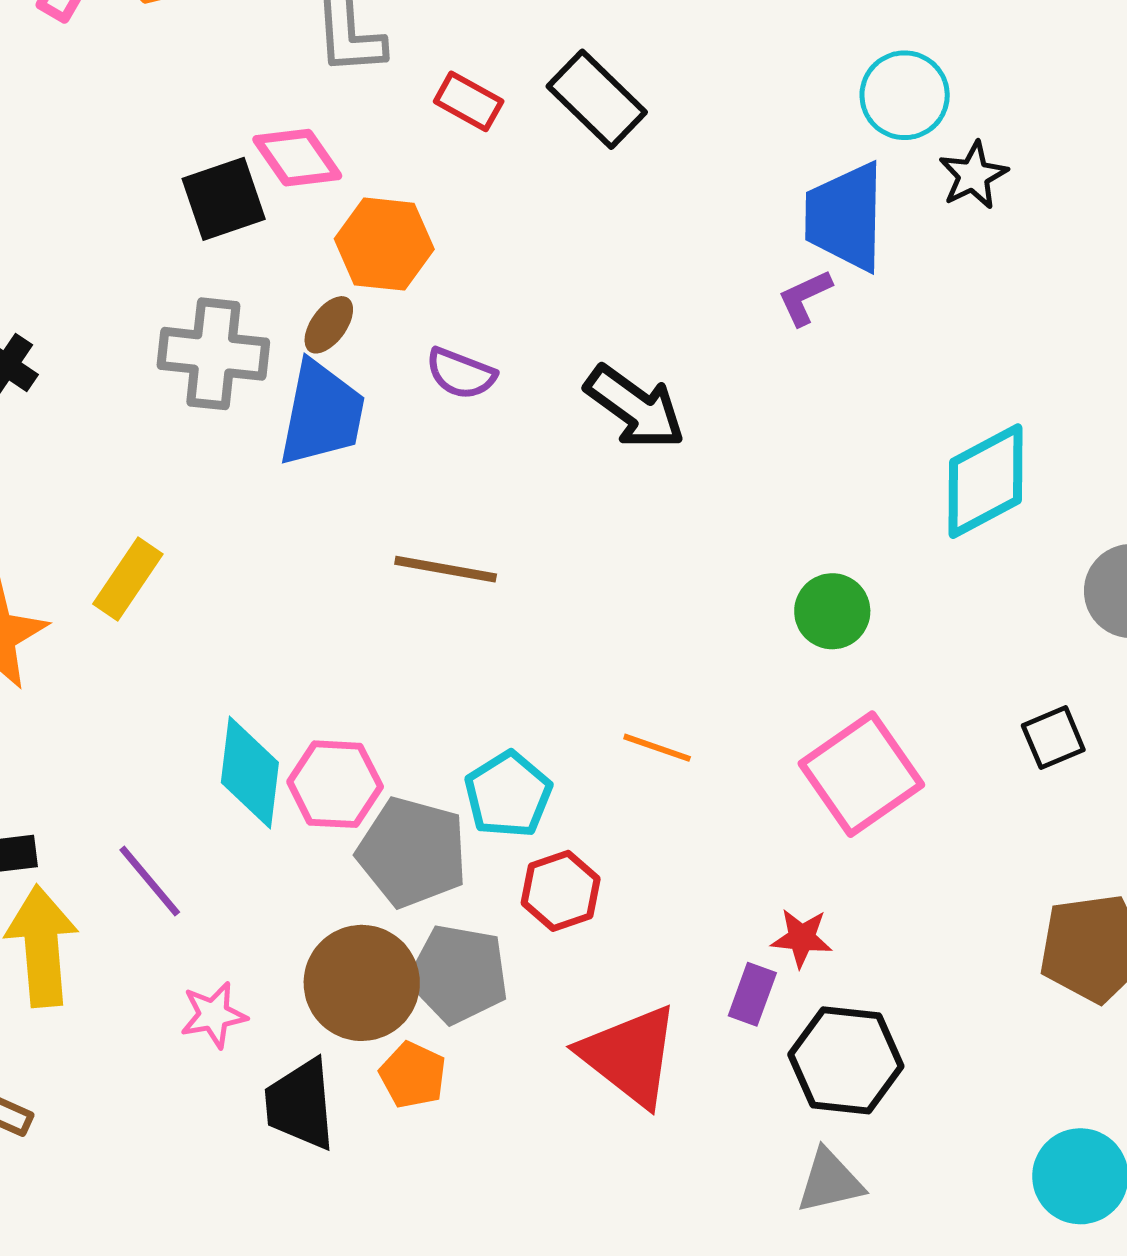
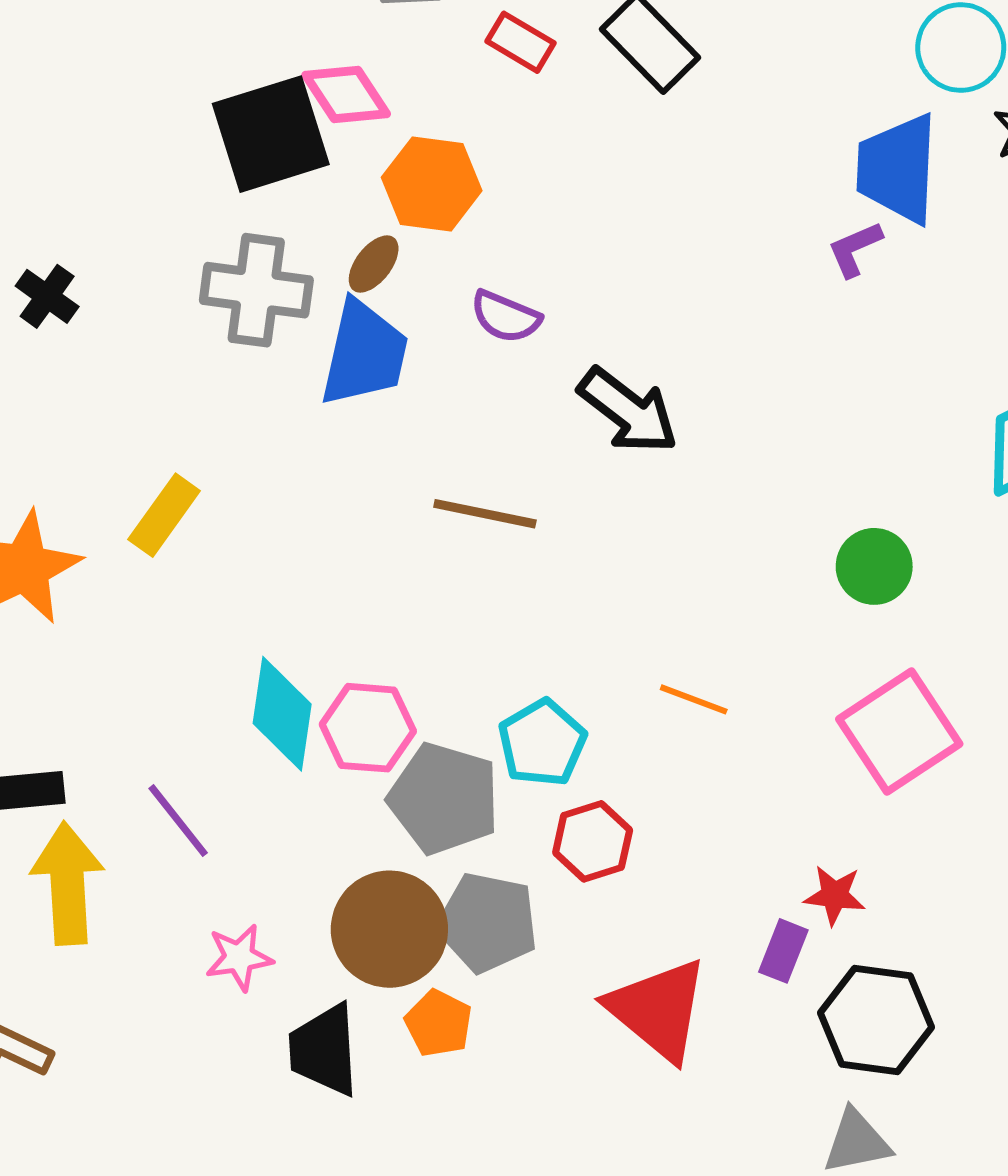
black square: (224, 199) -> (271, 134), size x1.4
black arrow: (635, 407) -> (628, 411), moved

